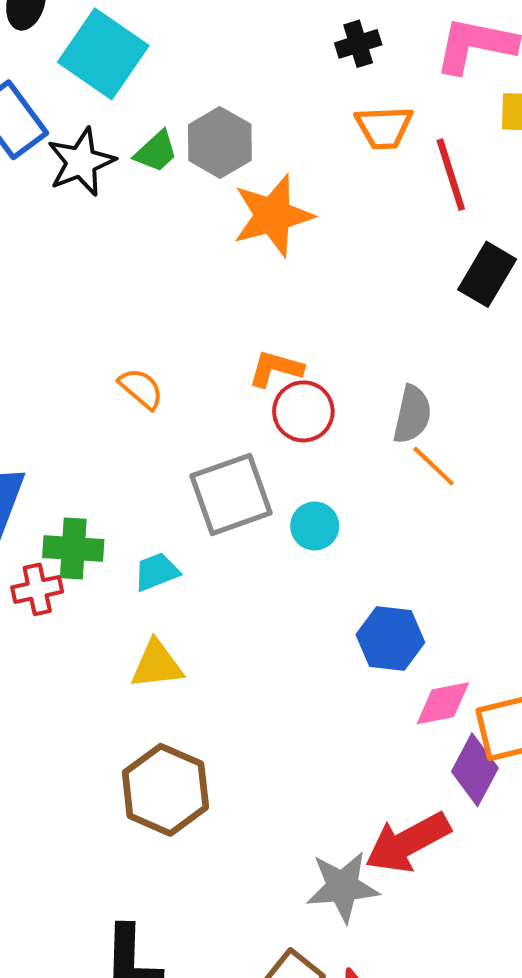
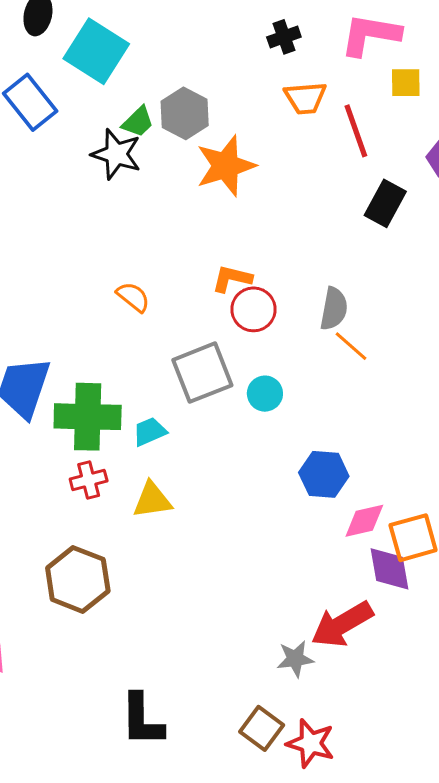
black star: (81, 162) -> (116, 154), moved, turned -30
green cross: (73, 549) -> (88, 417), size x1.5
red cross: (37, 589) -> (89, 480), moved
purple diamond: (475, 770) -> (390, 569), turned -36
brown hexagon: (165, 790) -> (78, 579), moved
gray star: (343, 887) -> (295, 659), size x0.7

